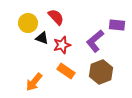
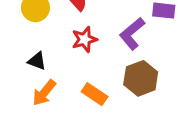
black triangle: (42, 38) -> (37, 61), moved
orange rectangle: (66, 71) -> (95, 94), moved

